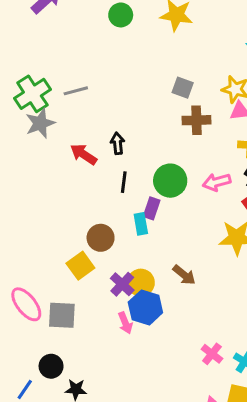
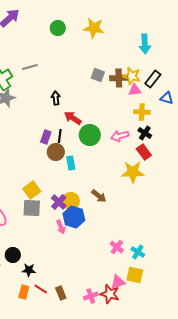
gray line: (76, 91) -> (30, 67), moved
brown cross: (197, 120) -> (119, 78), moved
black arrow: (118, 143) -> (56, 98), moved
red arrow: (84, 154) -> (73, 118), moved
purple rectangle: (152, 208) -> (46, 137), moved
brown circle: (101, 238) -> (56, 152), moved
gray square: (62, 315) -> (32, 208), moved

